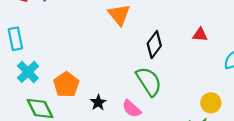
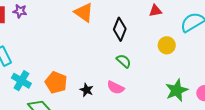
green semicircle: (149, 81) -> (124, 61), size x0.6
yellow circle: (211, 103) -> (167, 45), moved

